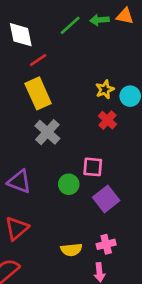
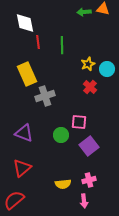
green line: (70, 25) -> (62, 45), moved, turned -48
red line: (38, 60) -> (38, 42), turned -64
yellow rectangle: (38, 93) -> (27, 74), moved
gray cross: (47, 132) -> (45, 96), turned 30

